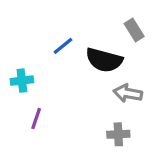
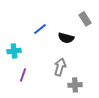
black semicircle: (104, 60) -> (66, 38), size x0.7
gray arrow: (128, 93) -> (60, 67), moved, turned 96

